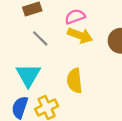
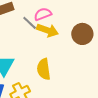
gray line: (40, 38) -> (30, 23), moved

